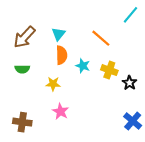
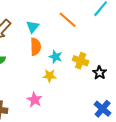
orange line: (101, 38) -> (68, 20), moved
yellow star: (53, 84) -> (50, 76), moved

